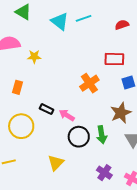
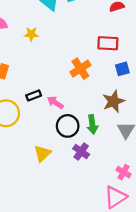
yellow star: (34, 57) -> (31, 34), moved
black rectangle: (47, 109) -> (34, 95), turned -48
purple cross: (104, 173) -> (81, 152), moved

